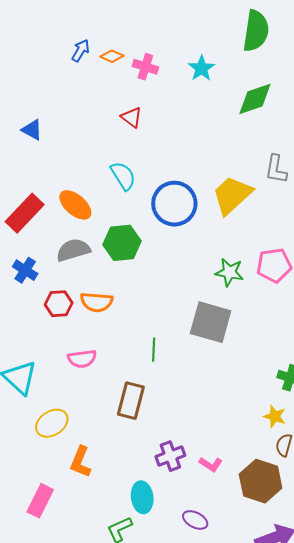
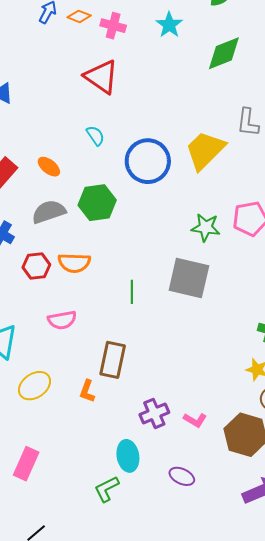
red triangle: (132, 117) -> (101, 77), size x1.6
cyan semicircle: (123, 176) -> (95, 136), size x0.7
orange ellipse: (75, 205) -> (49, 167), size x0.7
green line: (154, 350) -> (132, 292), moved
orange L-shape: (81, 462) -> (87, 391), moved, size x0.7

